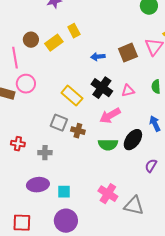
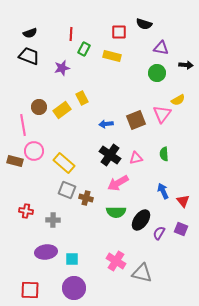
yellow rectangle: (72, 96) -> (64, 163), moved
black ellipse: (133, 140) -> (141, 220), moved

